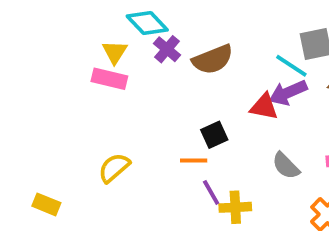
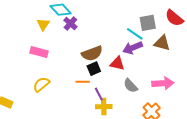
brown semicircle: (213, 59) -> (92, 53), moved
pink rectangle: (109, 79) -> (39, 52), moved
red triangle: (264, 107) -> (117, 64), moved
purple line: (211, 192) -> (99, 94), moved

